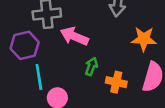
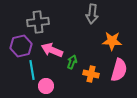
pink arrow: (74, 36) -> (52, 50), moved

